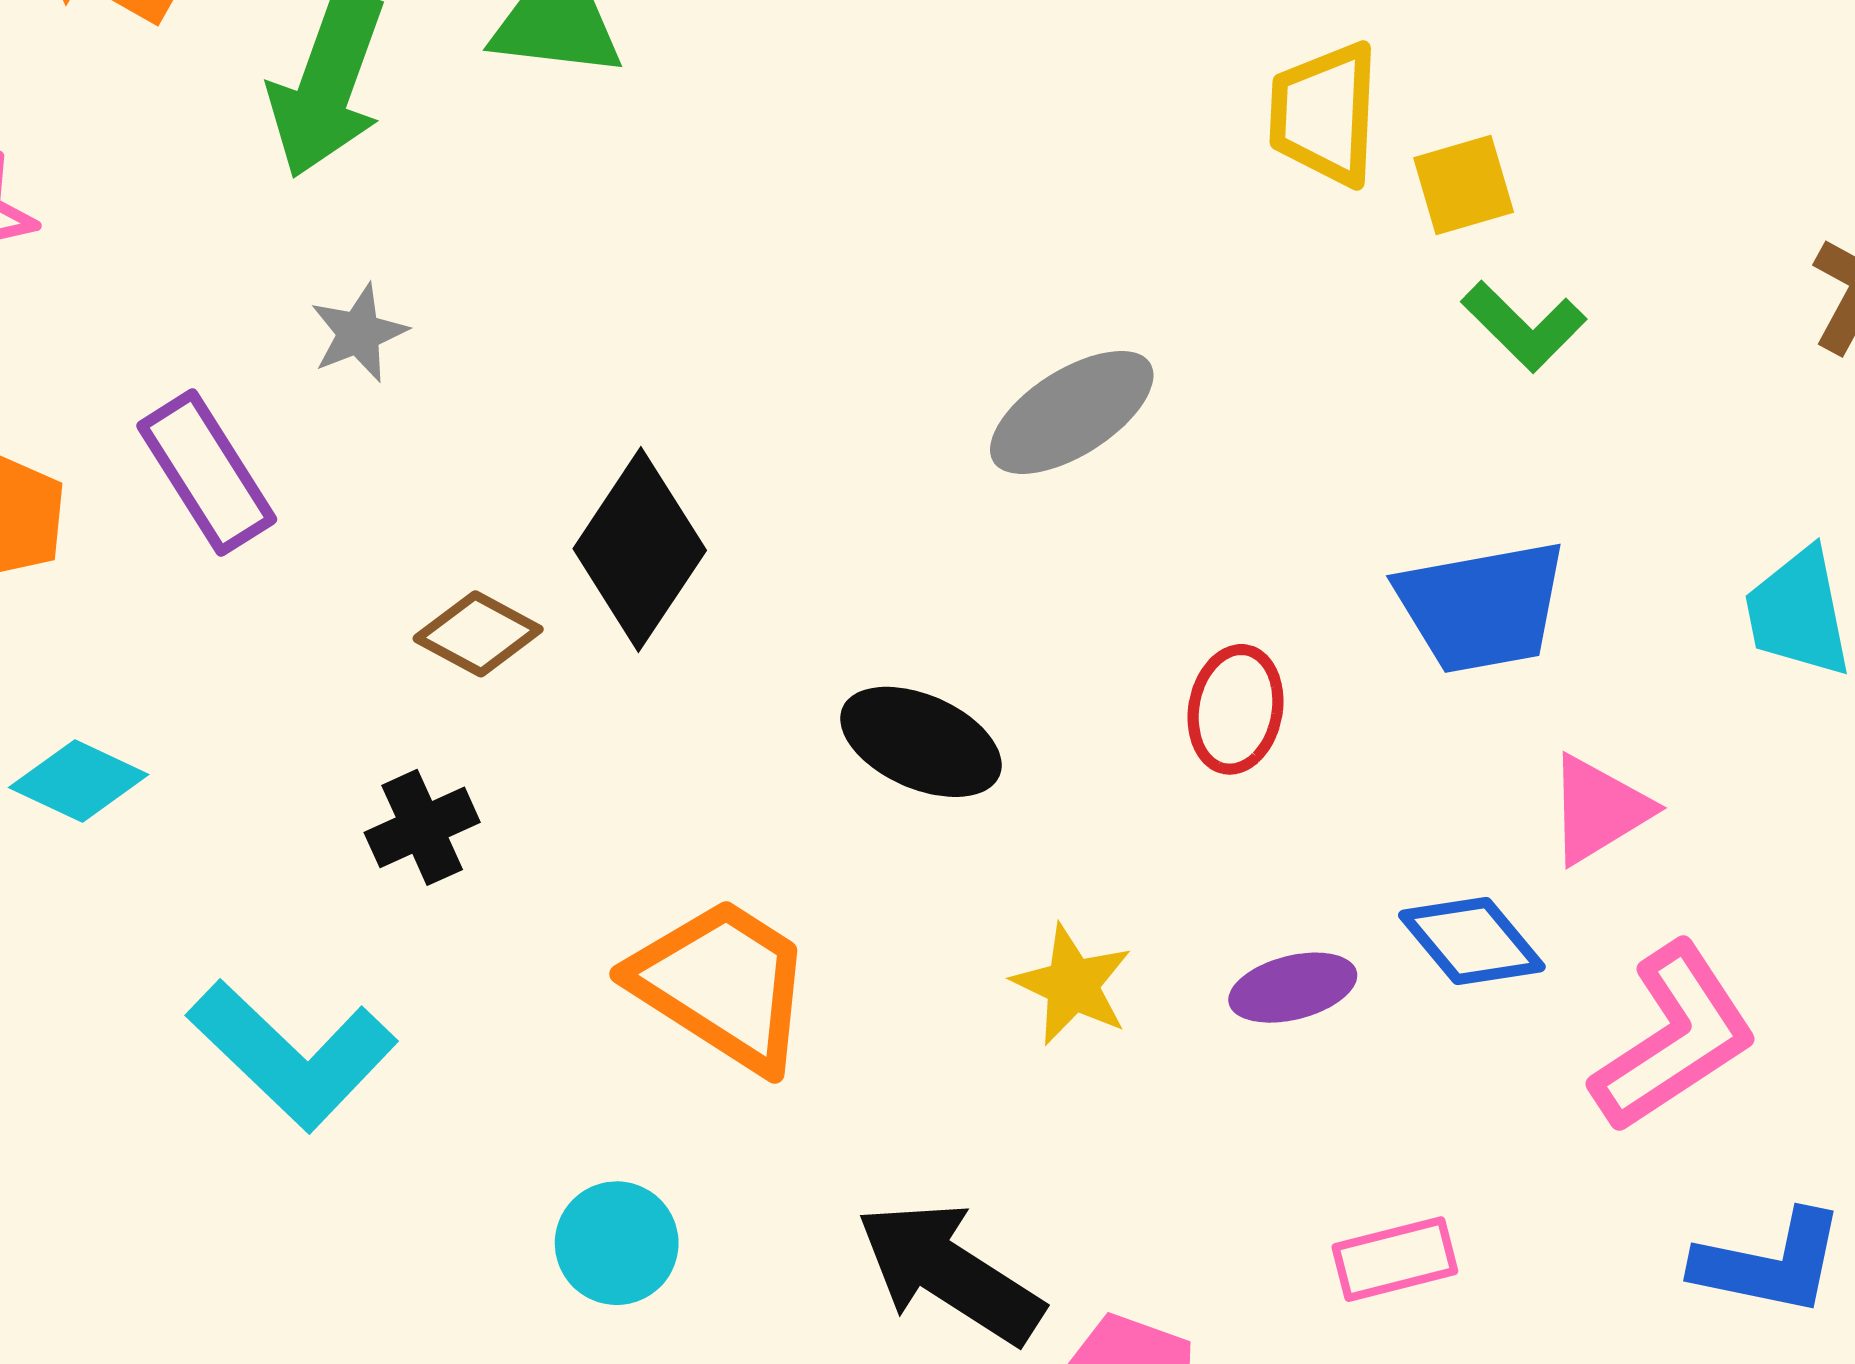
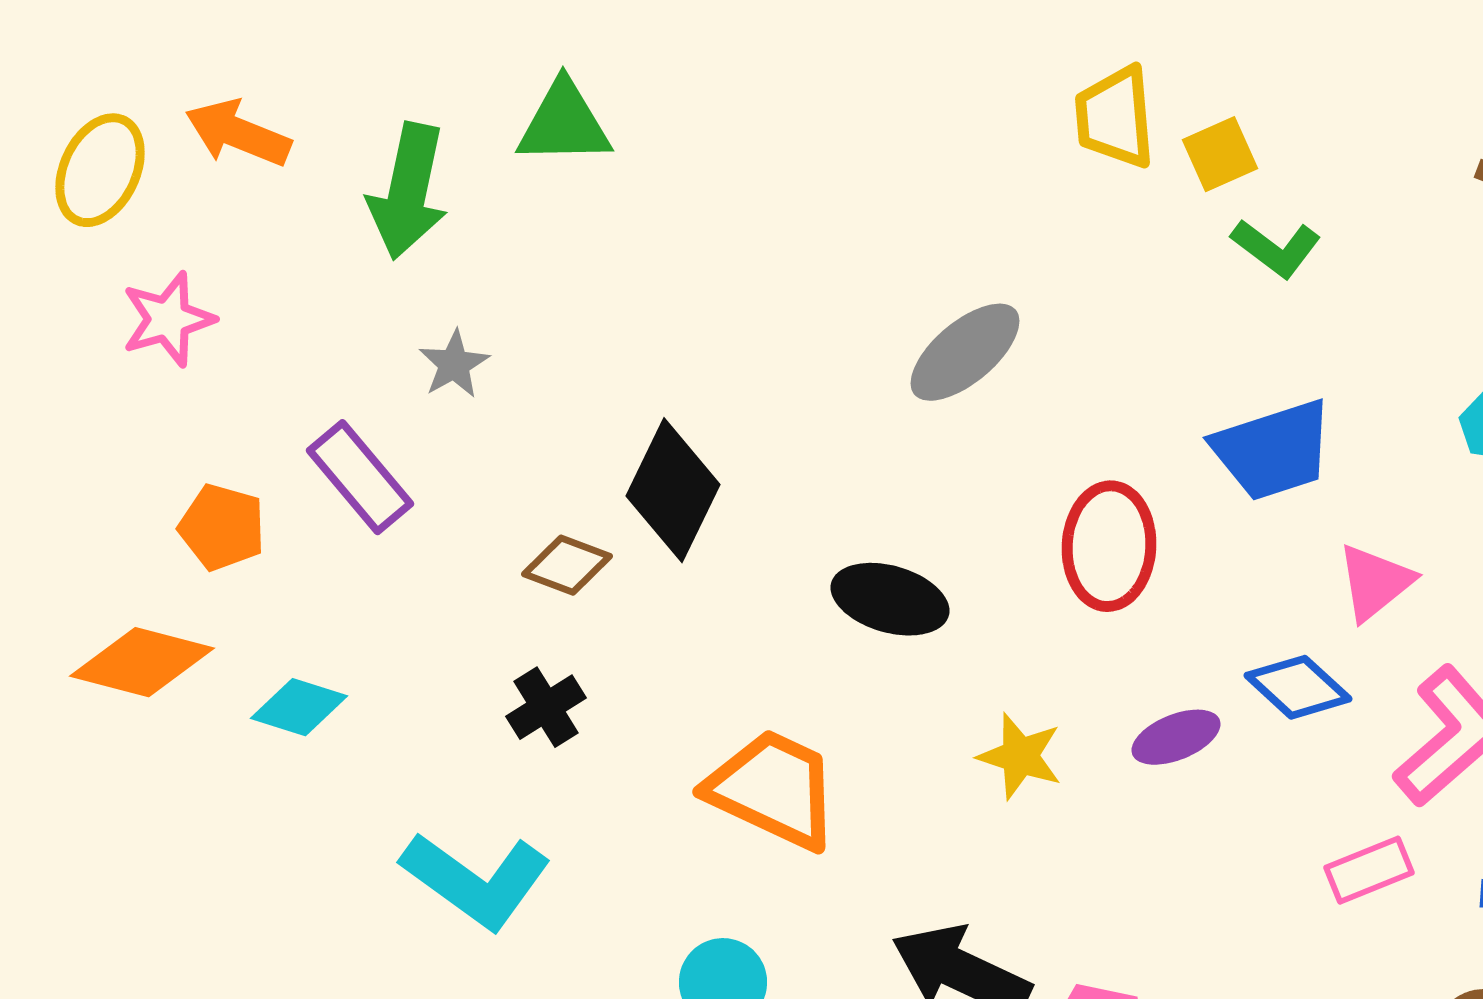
red ellipse: (1236, 709) -> (1109, 546), size x1.4
pink rectangle: (1395, 1259) -> (1369, 870), moved

